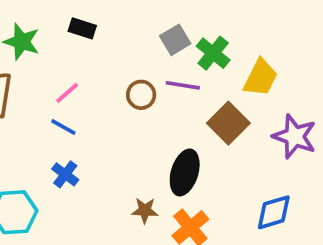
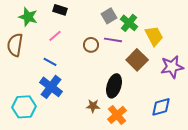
yellow trapezoid: (260, 78) -> (154, 36), turned -55
pink line: (67, 93) -> (55, 36), moved
purple star: (295, 136) -> (172, 67), turned -30
blue cross: (65, 174) -> (51, 87), size x1.6

